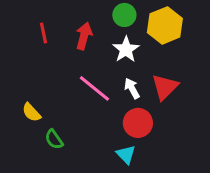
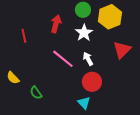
red line: (43, 33) -> (24, 36), moved
red triangle: (165, 87) -> (122, 50), moved
yellow semicircle: (31, 112) -> (13, 78), moved

